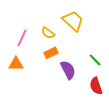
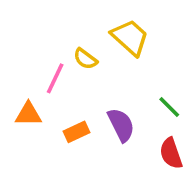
pink line: (22, 38) -> (55, 78), moved
orange rectangle: (51, 53) -> (77, 132), moved

